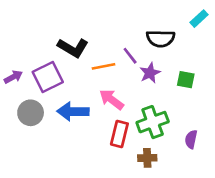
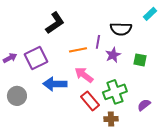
black L-shape: (73, 48) -> (55, 23), moved, turned -65
purple line: (130, 56) -> (98, 42), turned 48
gray circle: (31, 113) -> (17, 96), moved
red rectangle: (119, 134) -> (90, 101), turned -54
purple semicircle: (191, 139) -> (144, 105), turned 40

